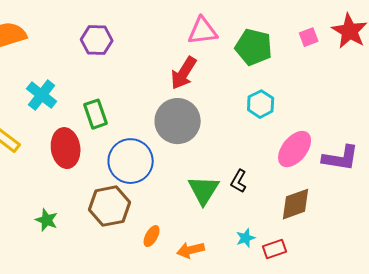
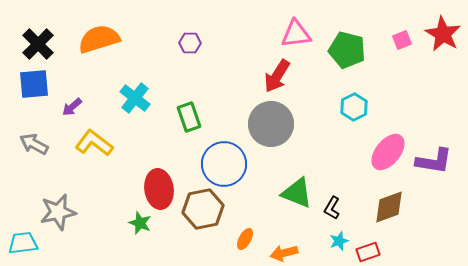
purple hexagon: (97, 40) -> (190, 43), size x0.7
red ellipse: (66, 148) -> (159, 189), moved
black L-shape: (239, 181) -> (332, 208), moved
green triangle: (204, 190) -> (297, 193), turned -40

